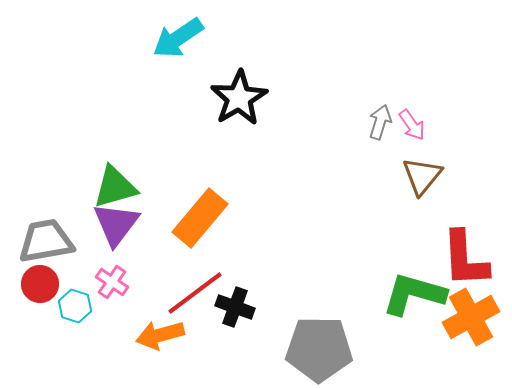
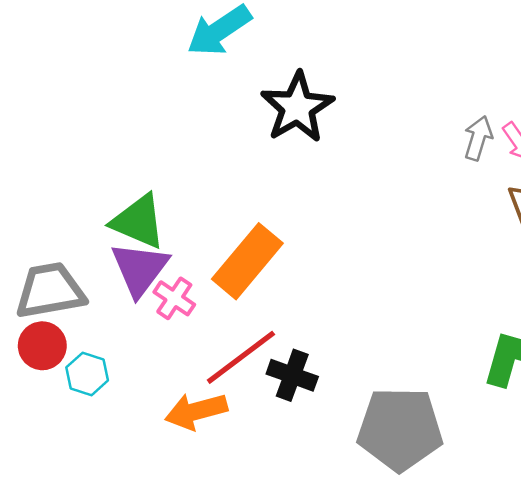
green triangle: (115, 187) -> (138, 221), turned 39
pink cross: (112, 282) -> (174, 298), moved

